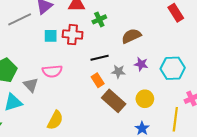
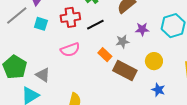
cyan square: (51, 36) -> (41, 24), moved, turned 32
black line: (100, 58) -> (95, 25), moved
pink semicircle: (52, 71) -> (70, 50), moved

